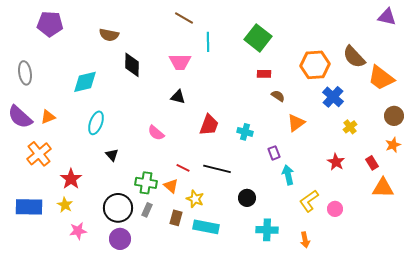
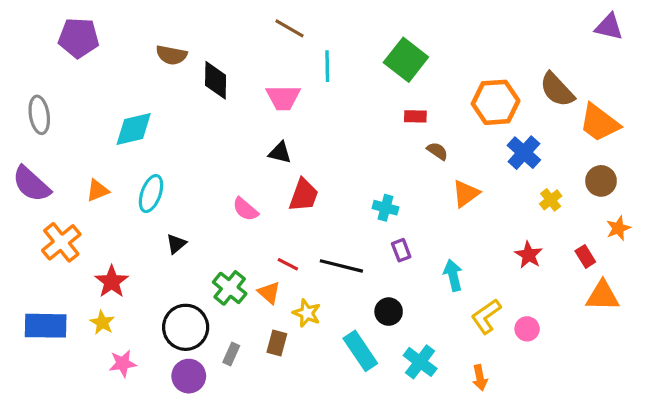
black diamond: (132, 65) -> (216, 80), moved
brown circle: (394, 116) -> (601, 181), moved
orange triangle: (48, 117) -> (97, 190), moved
red trapezoid: (209, 125) -> (304, 195), moved
purple rectangle: (274, 153) -> (401, 250), moved
black triangle: (112, 155) -> (176, 244), turned 32
green cross: (146, 183) -> (230, 288), turned 30
gray rectangle: (147, 210) -> (231, 354), moved
cyan rectangle: (206, 227) -> (360, 351), moved, turned 45
cyan cross: (267, 230) -> (420, 362), turned 35

